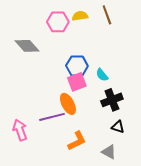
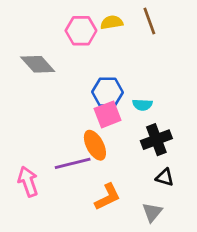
cyan semicircle: (102, 75) -> (142, 105), turned -48
gray triangle: (109, 152) -> (152, 212), turned 42

